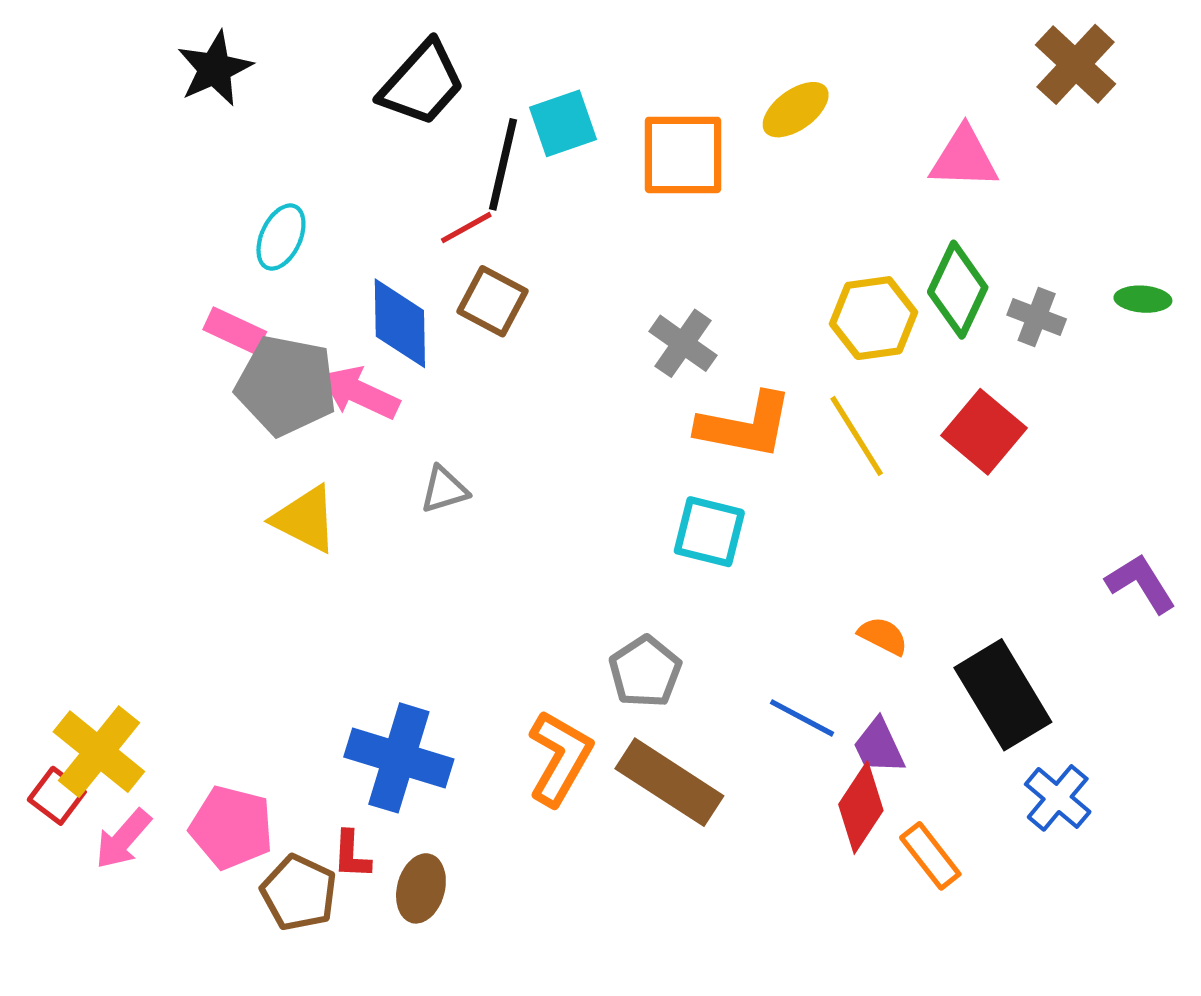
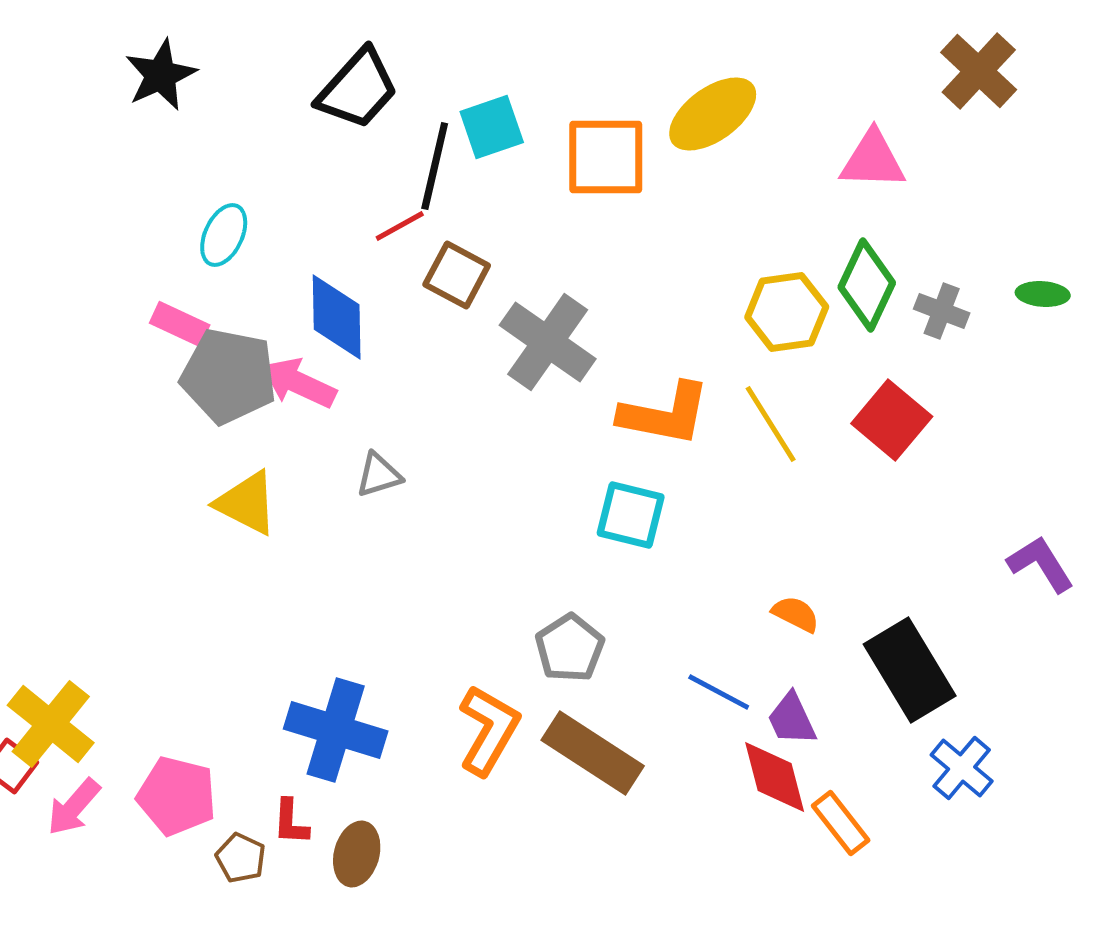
yellow ellipse: (796, 110) -> (713, 114), size x1.4
brown square: (493, 301) -> (457, 275), moved
gray cross: (683, 343) -> (548, 342), moved, size x1.5
red diamond: (861, 807) -> (775, 777), turned -48
brown pentagon: (299, 893) -> (241, 858), size x0.7

